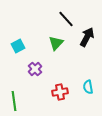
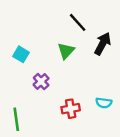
cyan square: (18, 46) -> (21, 54), turned -32
cyan semicircle: (88, 87) -> (104, 103), turned -72

